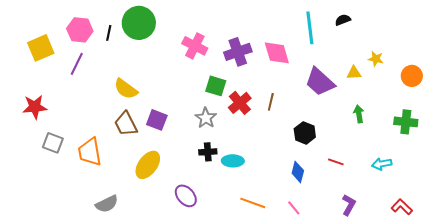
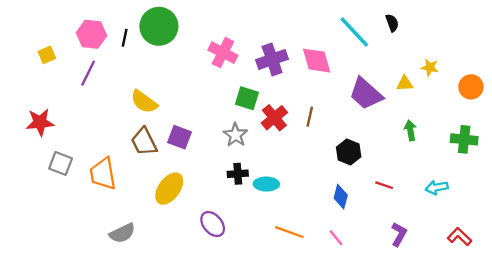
black semicircle: (343, 20) -> (392, 23), turned 91
cyan line: (310, 28) -> (354, 32), turned -36
yellow square: (41, 48) -> (47, 55), size x0.6

